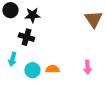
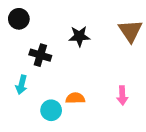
black star: (32, 15) -> (79, 36), moved
cyan circle: (32, 70) -> (51, 110), moved

